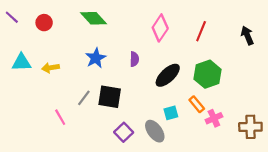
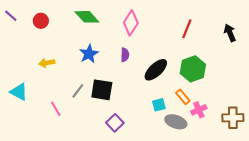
pink diamond: (160, 28) -> (131, 23), moved
cyan triangle: (22, 62) -> (19, 92), moved, turned 30
gray ellipse: (155, 131) -> (176, 122), moved, turned -35

